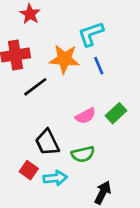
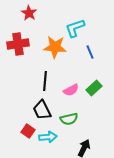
blue line: (99, 66) -> (90, 52), moved
black line: (35, 87) -> (45, 81), moved, turned -48

